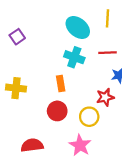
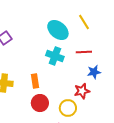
yellow line: (107, 18) -> (84, 22), turned -35
orange rectangle: (61, 84) -> (35, 81), moved

